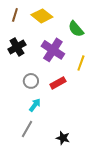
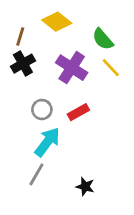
brown line: (15, 15) -> (20, 36), moved
yellow line: (81, 63) -> (111, 68), moved, turned -63
cyan arrow: (35, 105) -> (47, 142), size x1.6

